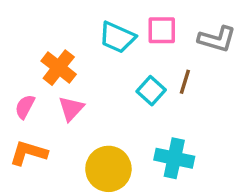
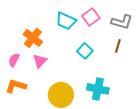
pink square: (162, 30) -> (91, 17), turned -36
brown line: (185, 82) -> (118, 46), moved

